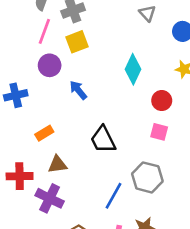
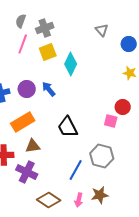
purple circle: (50, 65) -> (27, 89), moved
cyan diamond: (133, 69) -> (71, 64), moved
red circle: (162, 101) -> (123, 107), moved
orange rectangle: (44, 133) -> (23, 122), size x1.6

